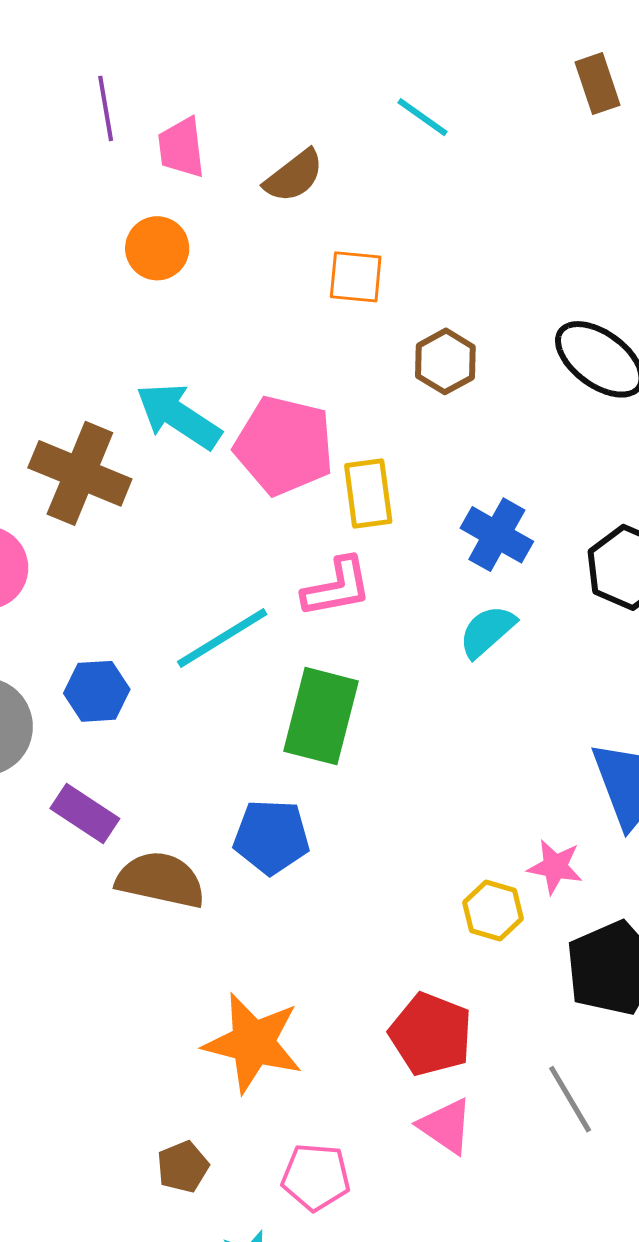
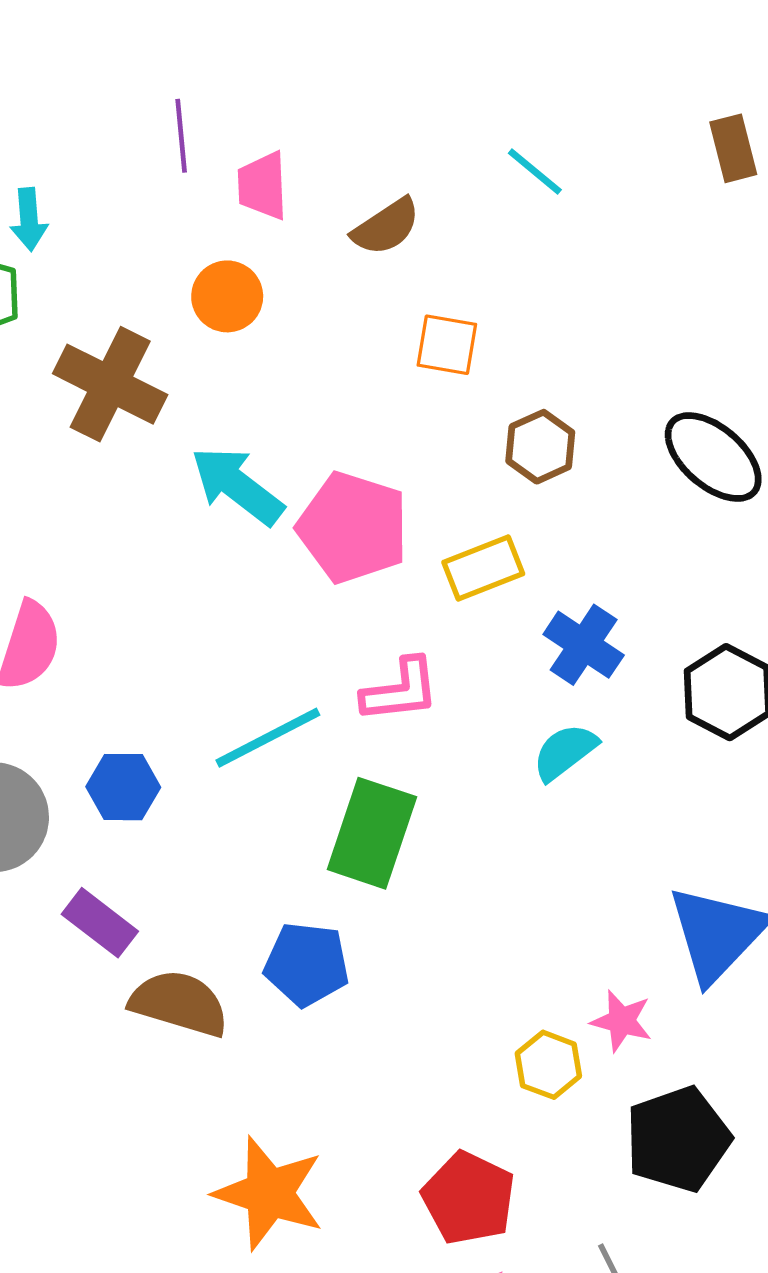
brown cross: (80, 473) -> (110, 384), moved
yellow rectangle: (368, 493) -> (483, 568), moved, turned 72

